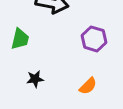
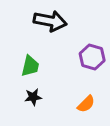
green trapezoid: (20, 39) -> (30, 66), moved

